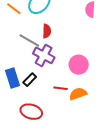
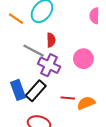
pink circle: (79, 65) -> (83, 59), moved
black rectangle: (30, 80) -> (36, 91), size x1.5

